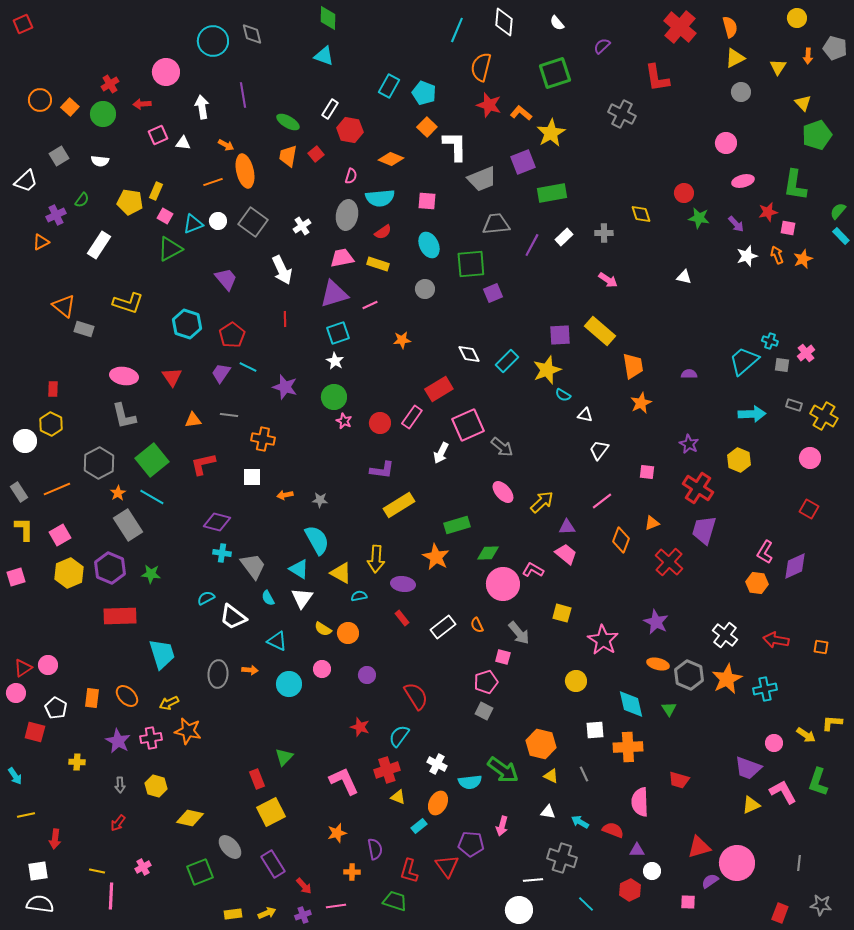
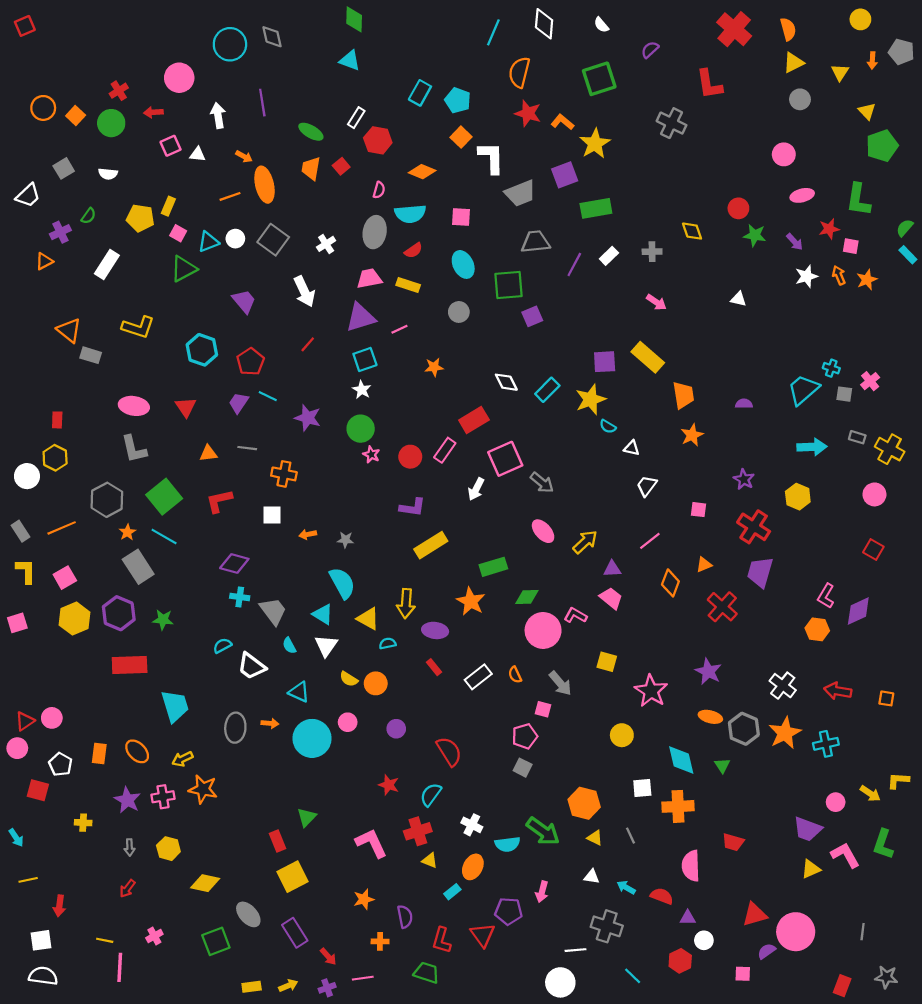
red line: (285, 319) -> (308, 344), turned 42
cyan circle: (289, 684) -> (312, 738), size x1.4

